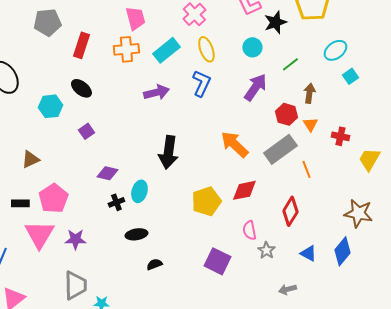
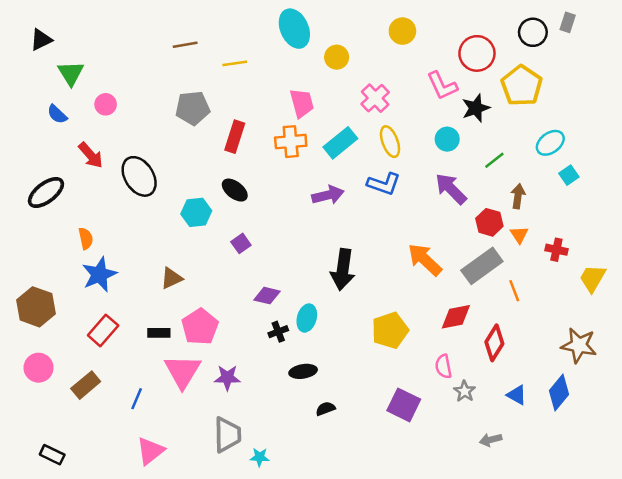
blue L-shape: (201, 83) -> (384, 184), turned 84
purple arrow: (255, 87) -> (451, 189), turned -80
red diamond: (244, 190) -> (456, 317), moved

